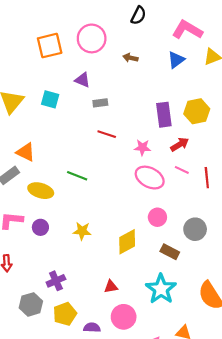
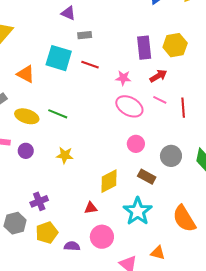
cyan square: (50, 99) -> (59, 58), moved, size x1.5
orange triangle: (26, 152) -> (26, 74), moved
green line: (77, 176) -> (58, 114), moved
yellow diamond: (127, 242) -> (109, 181), moved

